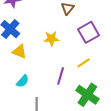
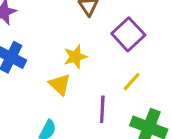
yellow triangle: (19, 51) -> (60, 84), moved, turned 35

